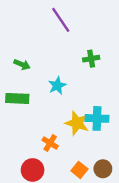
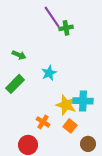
green cross: (91, 59) -> (66, 28), moved
green rectangle: (17, 98) -> (15, 84), turned -48
orange square: (79, 170) -> (70, 126), moved

